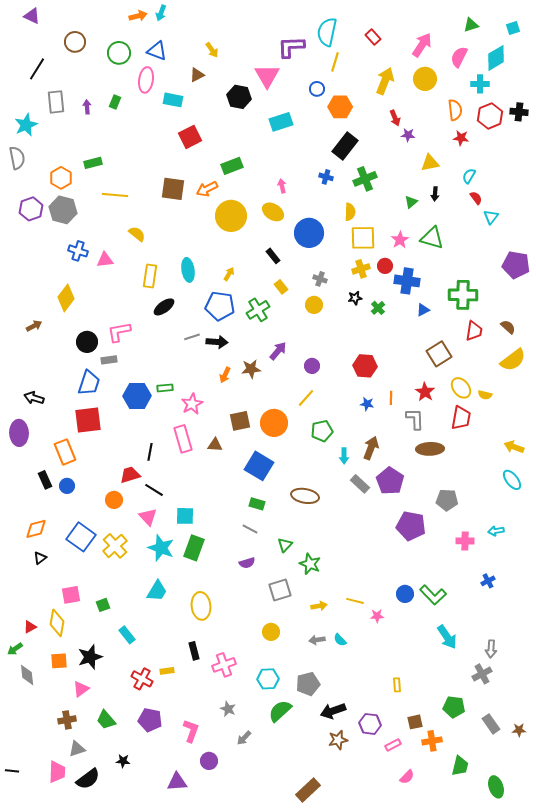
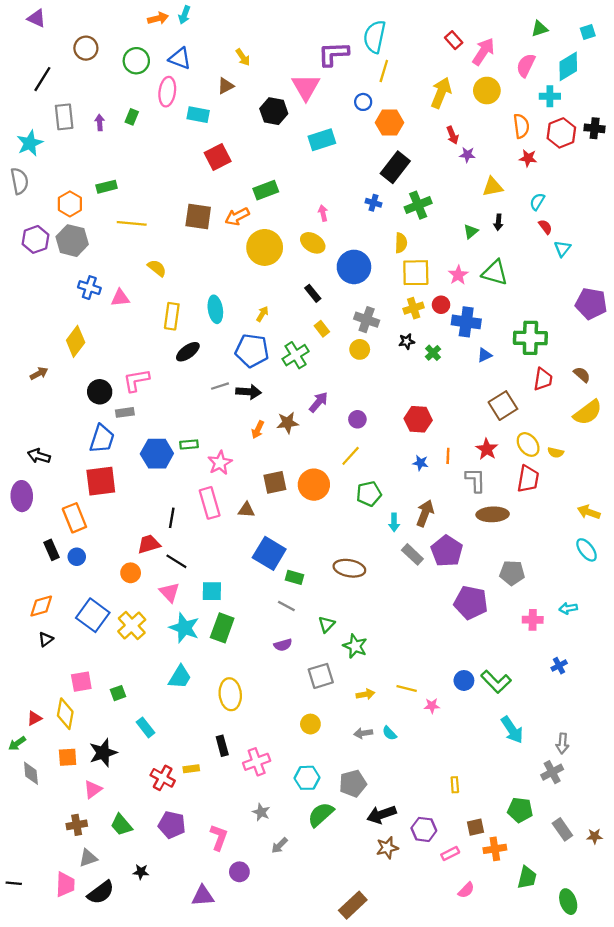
red rectangle: (373, 37) -> (454, 40), moved
gray cross: (320, 279) -> (367, 320), size x1.5
blue square: (259, 466) -> (269, 553), moved

